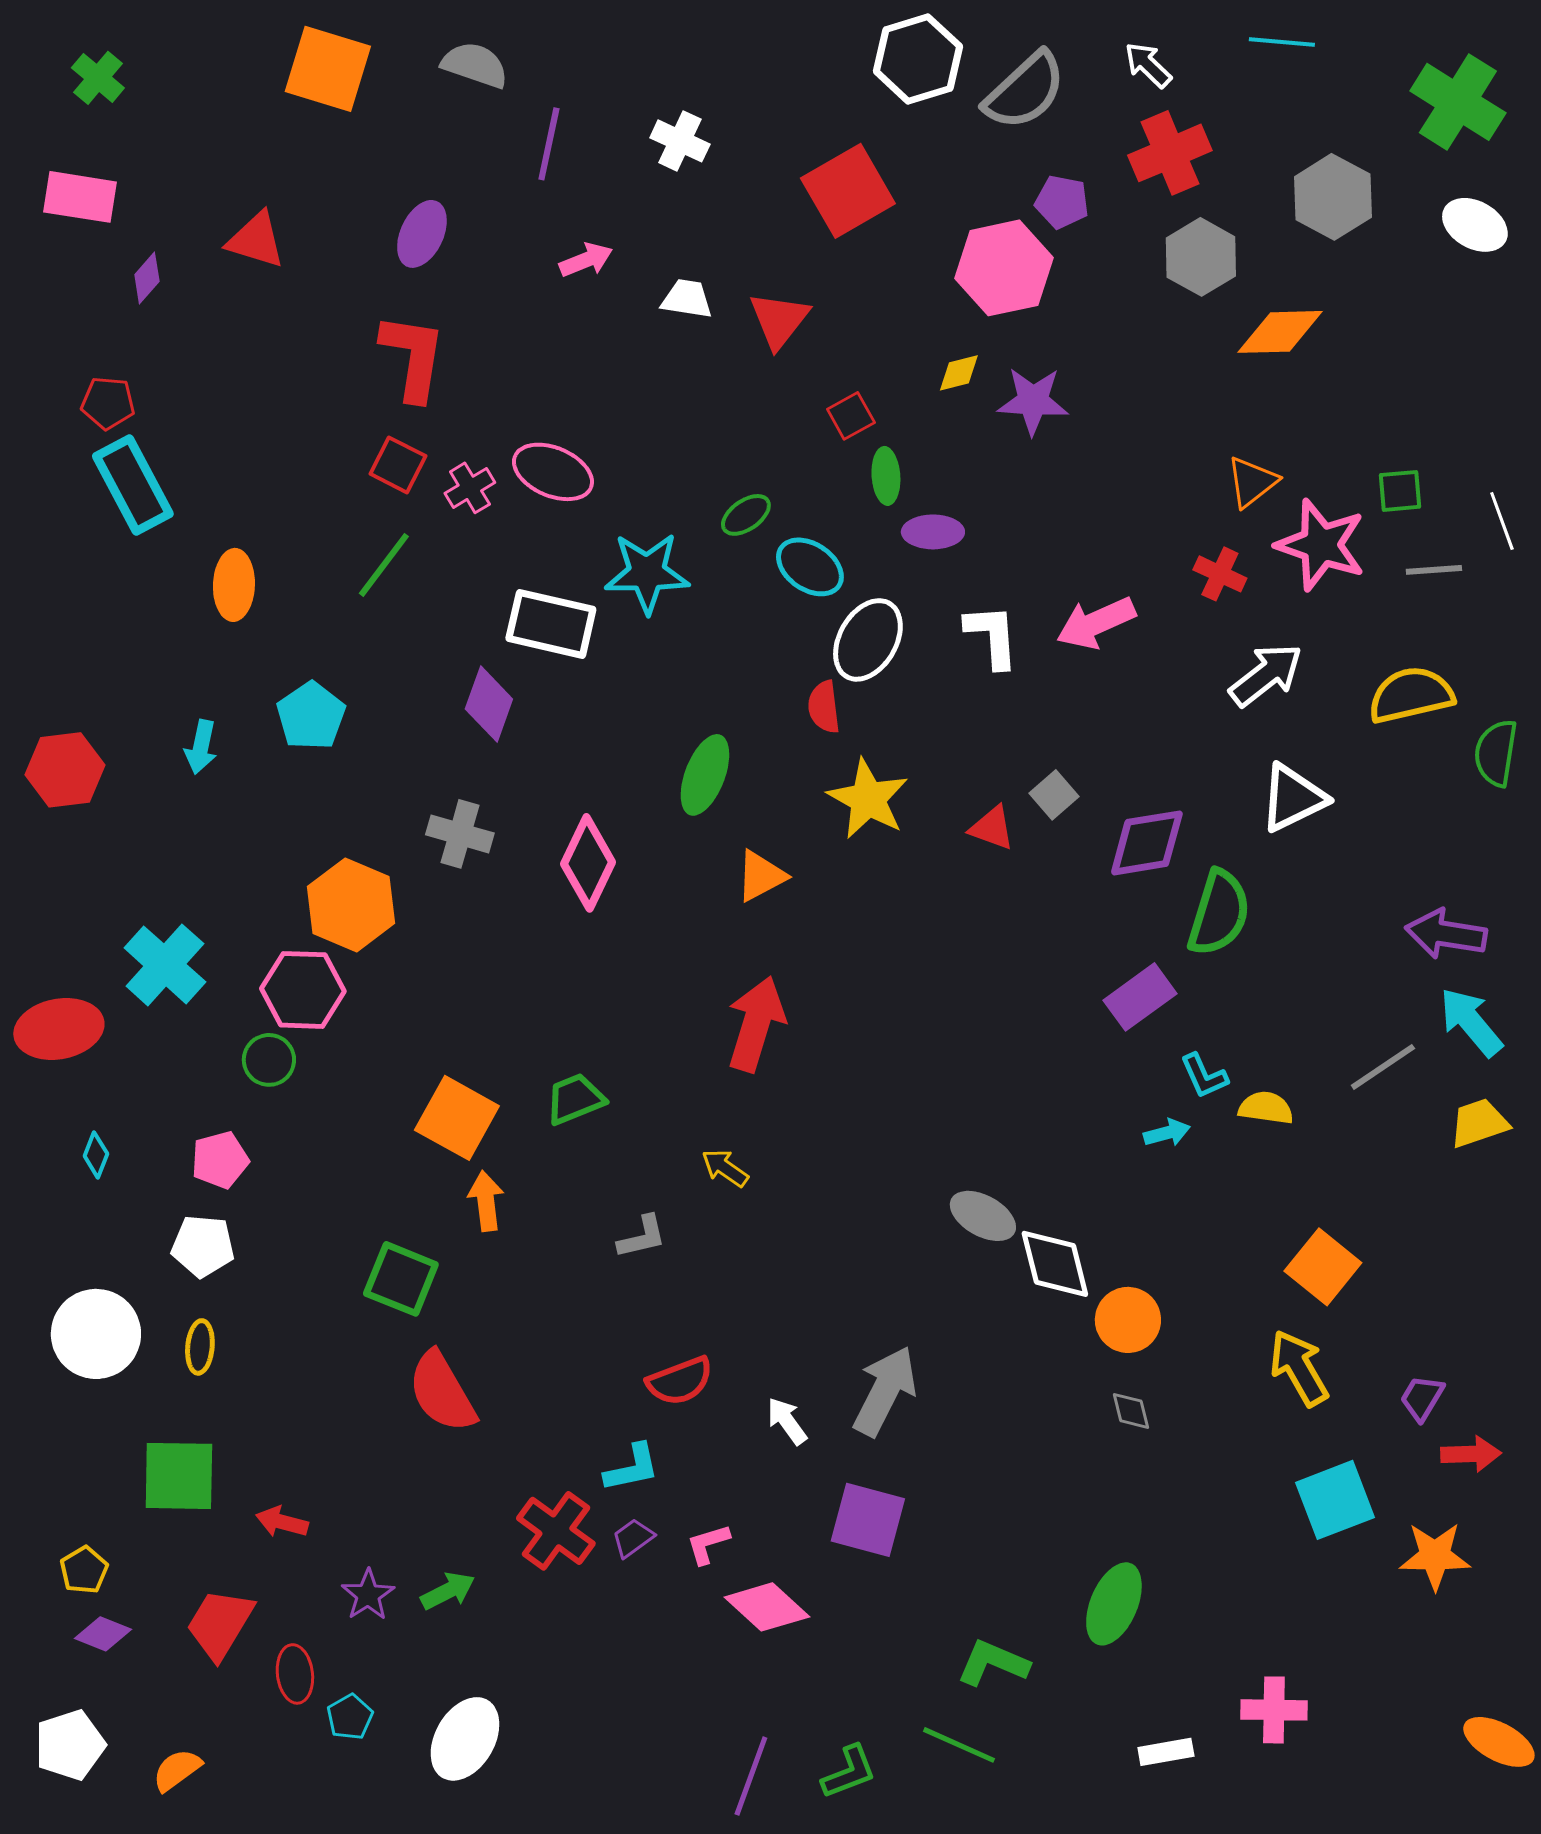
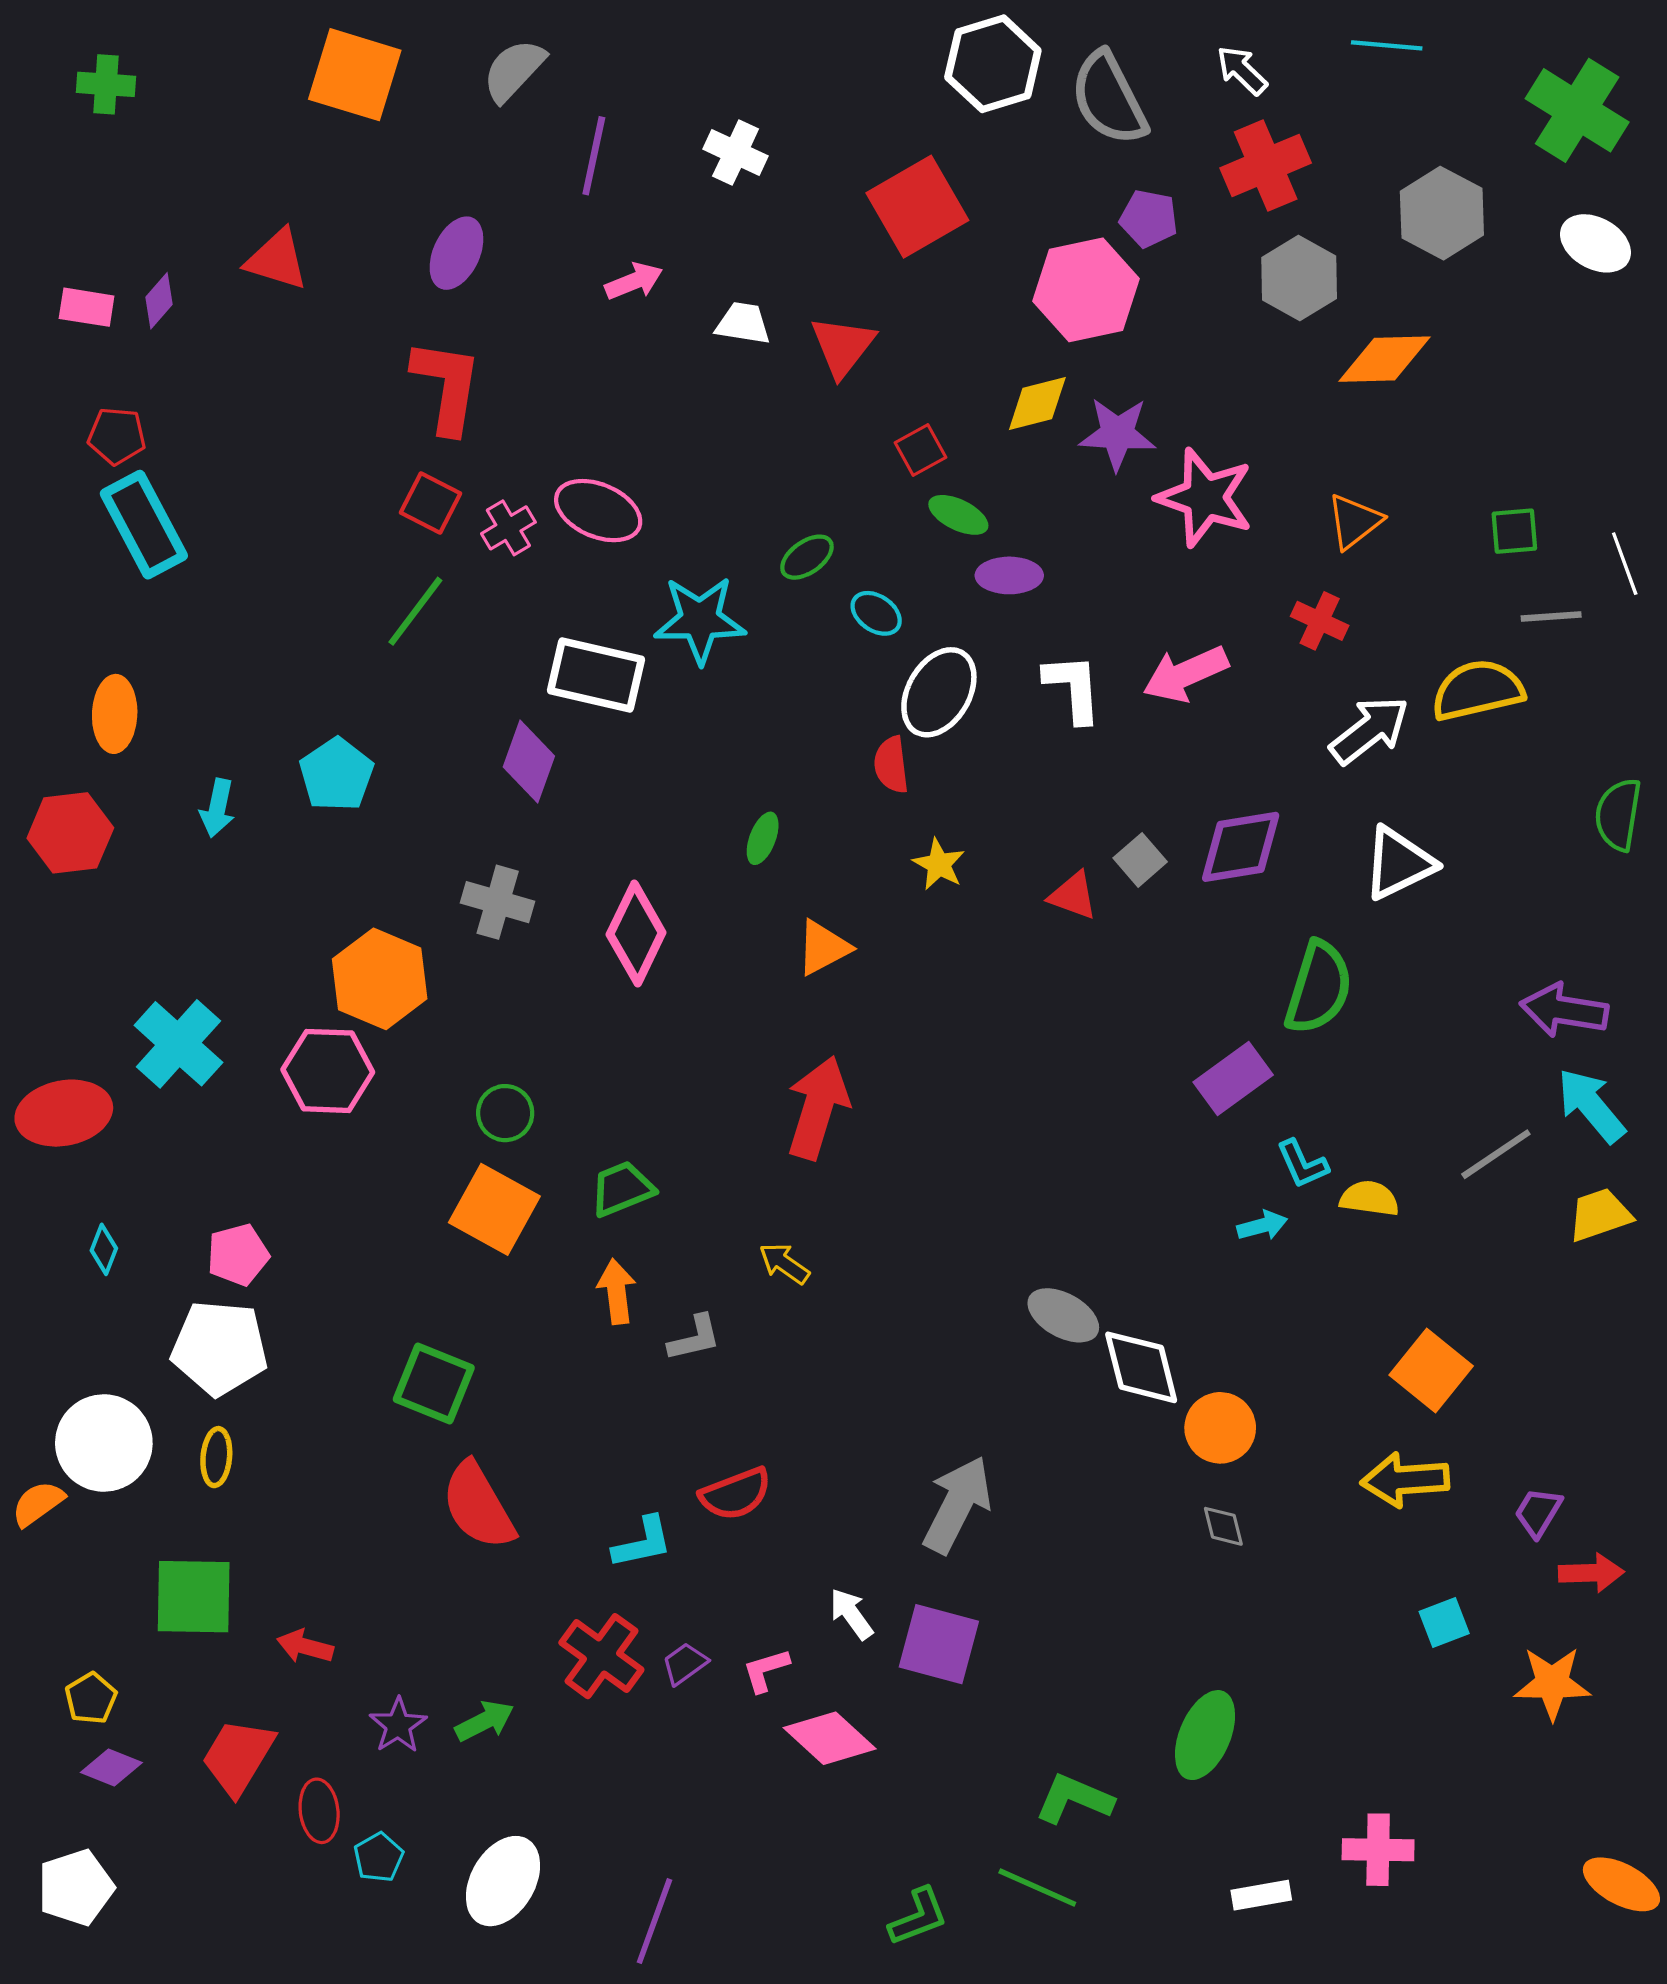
gray semicircle: (475, 65) -> (514, 70), turned -66
green cross: (98, 78) -> (106, 84), turned -36
gray semicircle: (1025, 91) -> (1109, 98), turned 106
pink rectangle: (80, 197) -> (87, 307), moved, size x0.7
yellow diamond: (959, 373) -> (1037, 403), size x1.4
green ellipse: (886, 476) -> (958, 515), turned -60
pink star: (1321, 545) -> (1205, 498), moved
cyan ellipse: (810, 567) -> (876, 613), size x0.7
orange ellipse: (234, 585) -> (115, 714), moved
yellow semicircle: (1411, 695) -> (1478, 690), moved
green ellipse: (705, 775) -> (763, 838), size x0.6
yellow star: (868, 799) -> (939, 864), size x0.6
purple diamond: (1147, 843) -> (1241, 847), moved
green circle: (269, 1060) -> (505, 1113), moved
orange arrow: (486, 1201) -> (617, 1292), moved
white pentagon: (203, 1246) -> (220, 1348), size x1.4
yellow arrow: (1299, 1368) -> (1405, 1480), turned -64
white arrow: (787, 1421) -> (851, 1614), moved
cyan L-shape: (632, 1468) -> (643, 1543), moved
cyan square: (1335, 1500) -> (1444, 1623), size x0.6
orange semicircle: (177, 1770) -> (38, 1504), moved
purple line: (751, 1776) -> (654, 1921), moved

